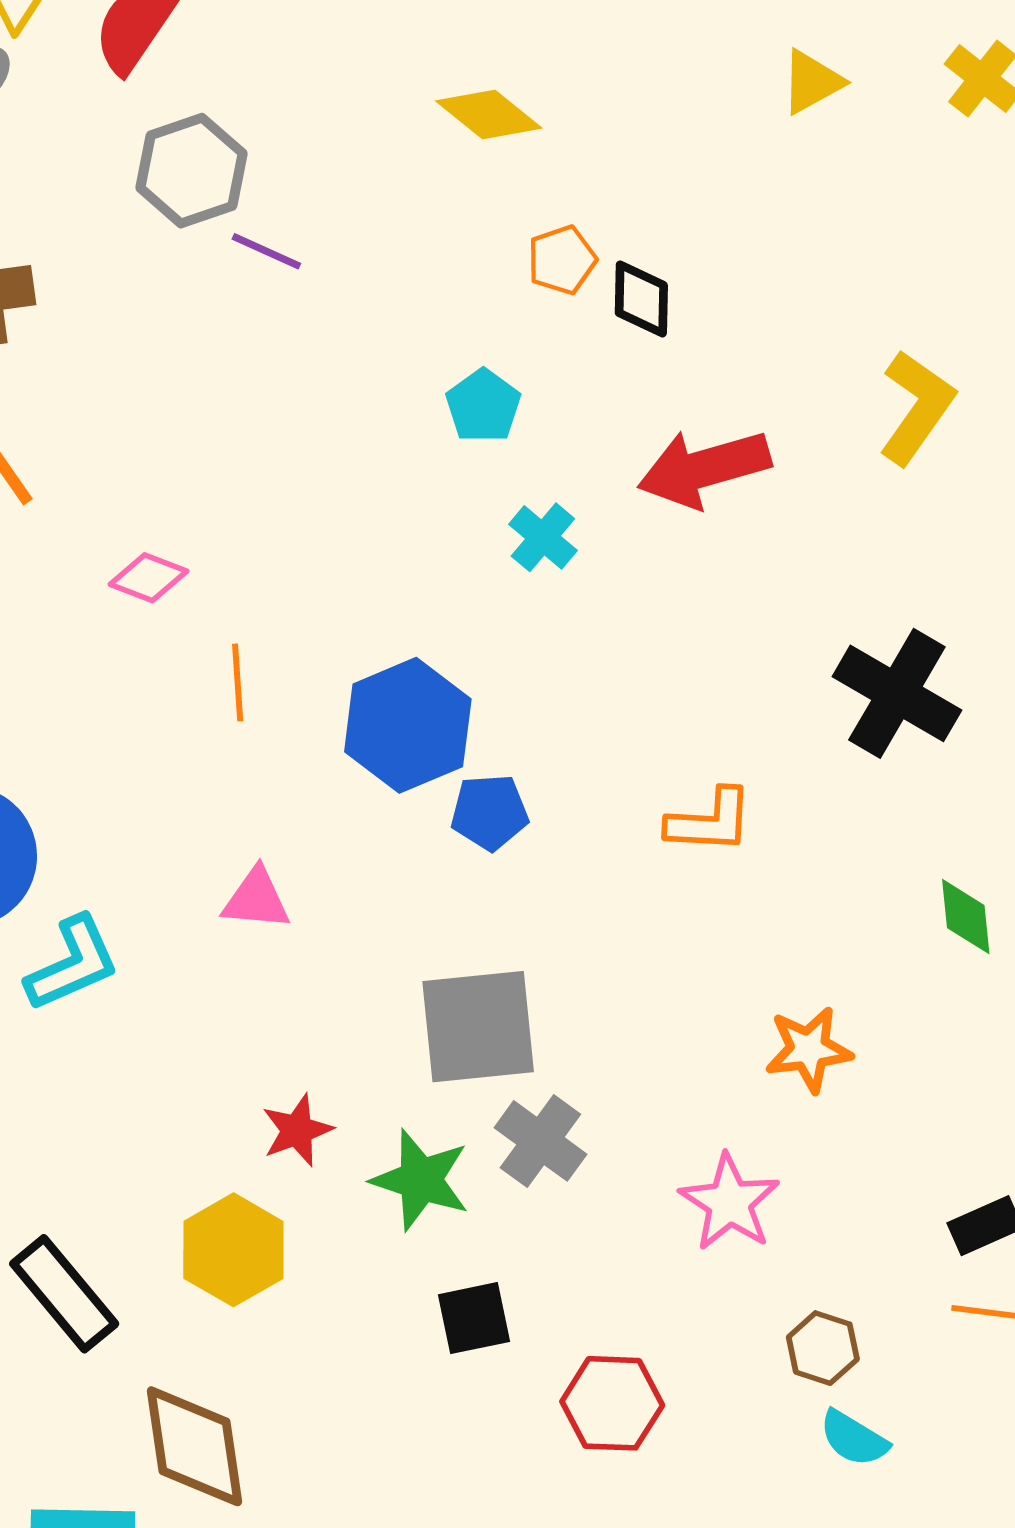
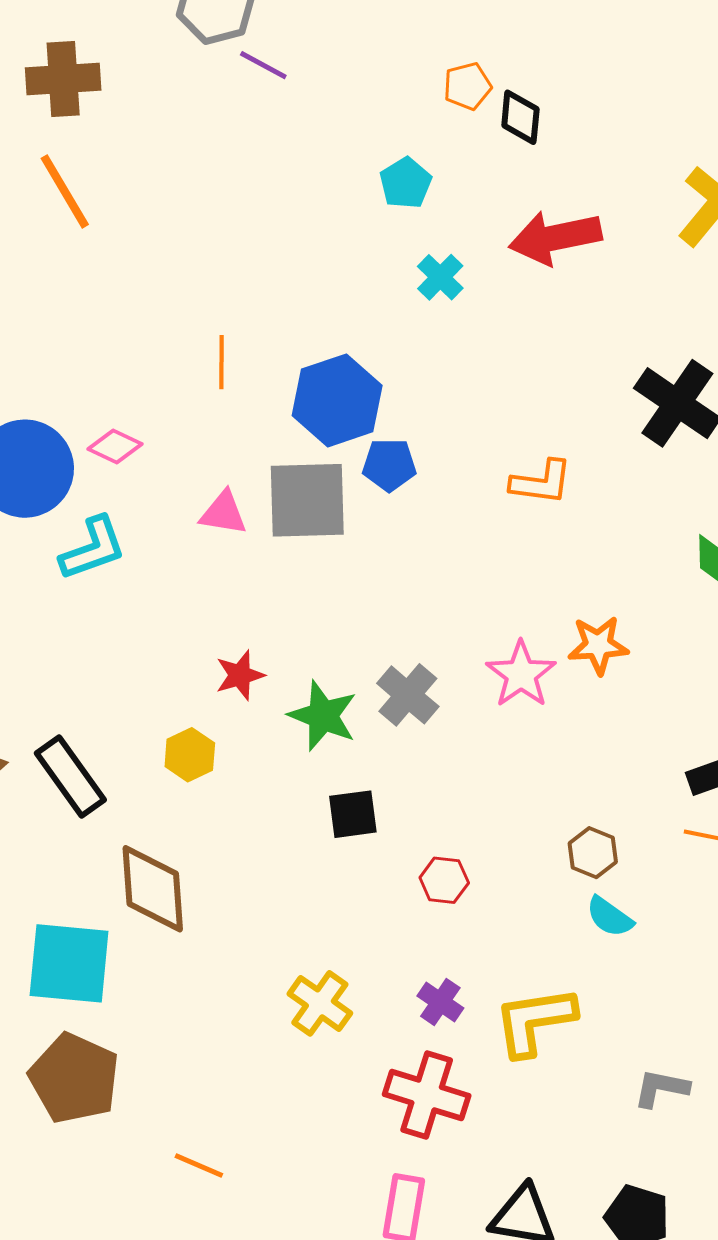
pink diamond: (149, 578) -> (115, 447), moved
gray square: (478, 1027) -> (307, 500), moved
pink star: (730, 1203) -> (521, 674), moved
yellow hexagon: (233, 1250) -> (190, 755), size x0.7
red hexagon: (612, 1403) -> (444, 880), size x0.7

